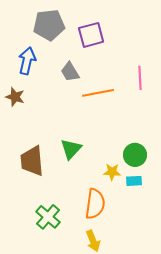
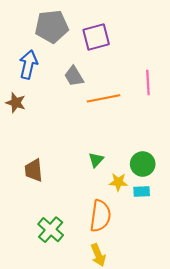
green triangle: (71, 149) -> (96, 160), moved, size x0.7
brown trapezoid: (32, 161) -> (34, 170), size x0.7

